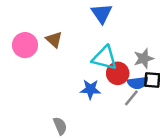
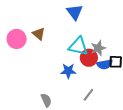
gray star: (144, 59) -> (98, 48), moved
gray line: (131, 98) -> (88, 95), moved

